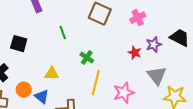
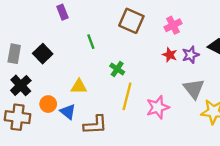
black square: (19, 44) -> (43, 54), turned 30
red star: (135, 53) -> (170, 55), moved

